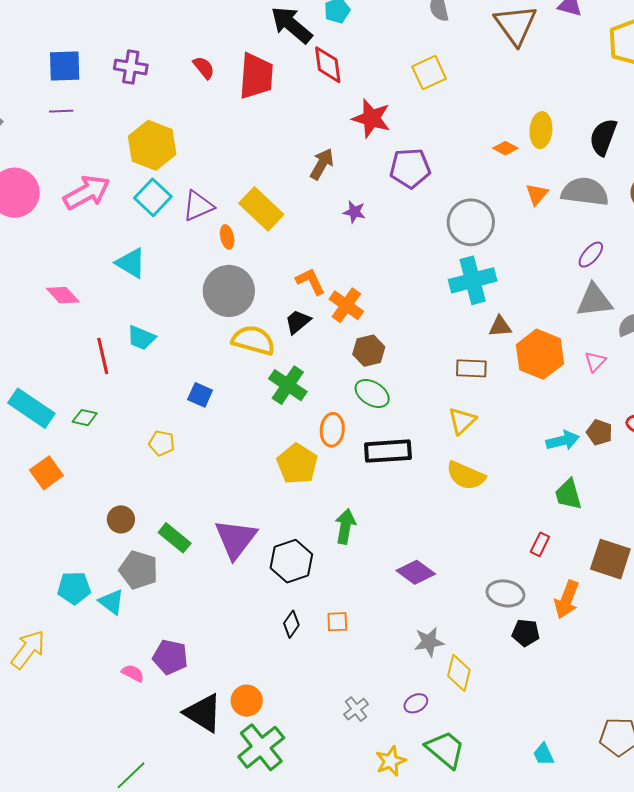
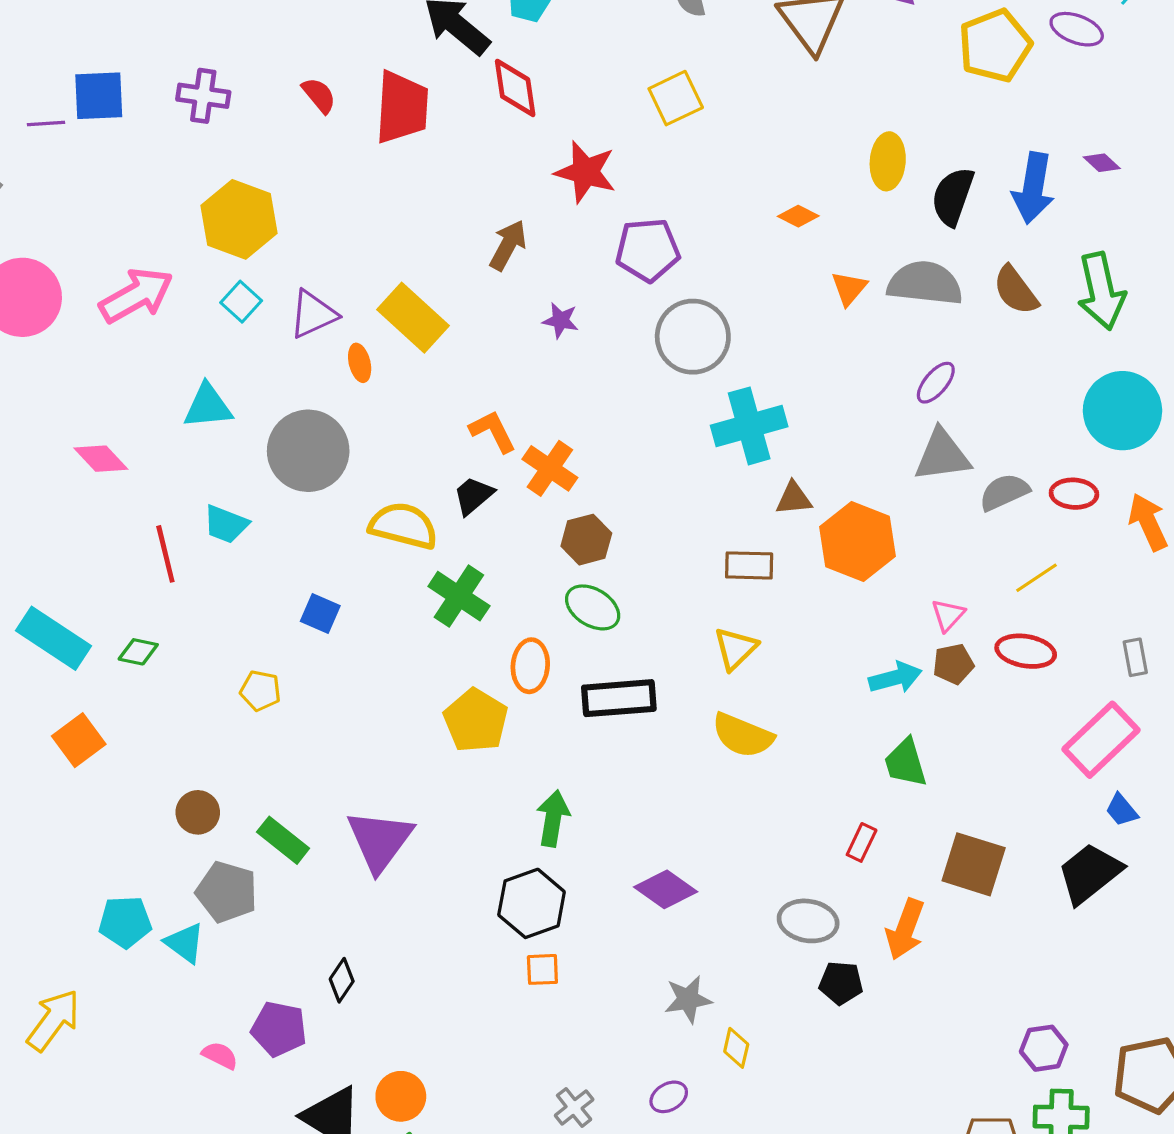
purple line: (61, 111) -> (46, 124), moved
yellow ellipse: (541, 130) -> (888, 161), moved
cyan square: (153, 197) -> (241, 302), size x0.7
gray circle: (471, 222) -> (693, 337), moved
cyan triangle: (131, 263) -> (208, 406), turned -36
gray circle: (229, 291) -> (308, 451), moved
pink triangle: (595, 361) -> (948, 615), moved
brown pentagon: (599, 432) -> (953, 664), turned -30
black hexagon: (291, 561) -> (532, 903), moved
black diamond: (291, 624) -> (342, 980), moved
yellow diamond: (459, 673) -> (736, 1048), size x0.7

